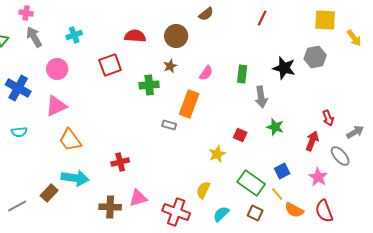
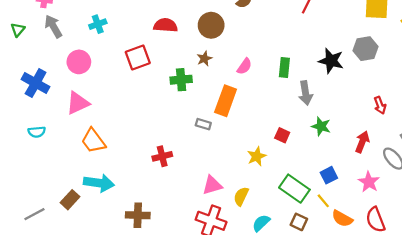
red arrow: (328, 118) -> (380, 105), moved
red cross: (120, 162) -> (162, 156), moved
pink triangle: (138, 198) -> (212, 185), moved

